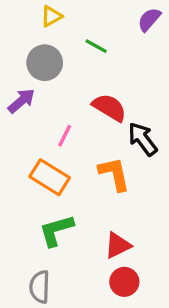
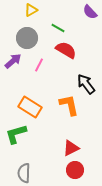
purple semicircle: (149, 20) -> (90, 12), turned -84
red semicircle: (109, 108) -> (66, 50), moved
pink line: (65, 136) -> (39, 65), moved
green L-shape: (56, 230) -> (16, 134), moved

